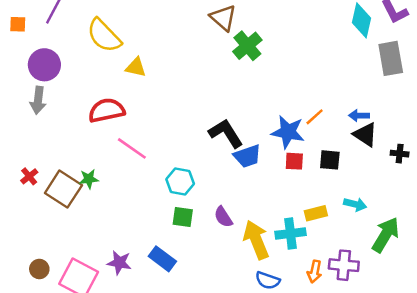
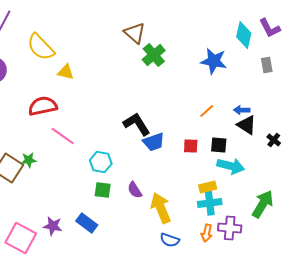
gray rectangle: (391, 58) -> (267, 65), size x0.6
blue star: (288, 132) -> (214, 61), moved
black cross: (400, 154) -> (274, 140), turned 32
cyan arrow: (355, 204) -> (231, 166), moved, size x1.5
cyan cross: (290, 233) -> (210, 203), moved

